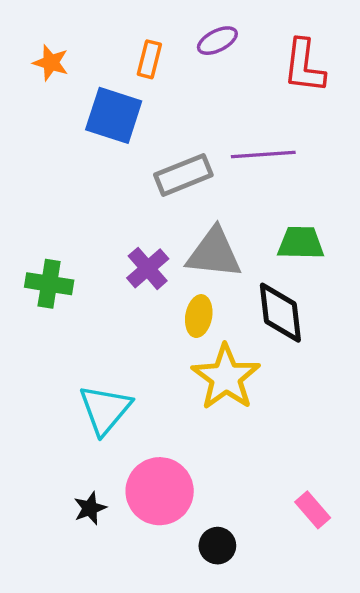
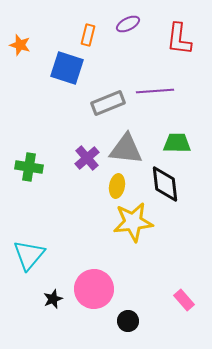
orange star: (51, 63) -> (20, 45), moved
yellow star: (226, 377) -> (133, 222), turned 30
cyan triangle: (105, 410) -> (29, 255), moved

